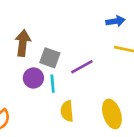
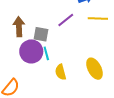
purple line: (82, 67) -> (66, 20), moved
purple circle: (33, 78) -> (31, 51), size x1.5

